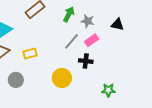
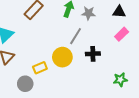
pink rectangle: (92, 40) -> (122, 34), moved
yellow rectangle: (30, 54) -> (40, 68), moved
yellow circle: (62, 78) -> (62, 57), moved

